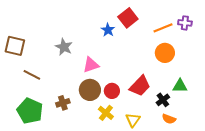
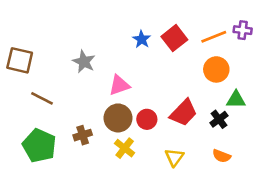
red square: (128, 18) -> (174, 38), moved
green triangle: (180, 86) -> (236, 100), moved
black cross: (163, 100) -> (219, 119), moved
yellow cross: (106, 113) -> (125, 148), moved

